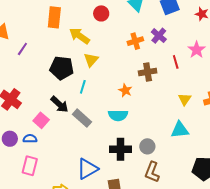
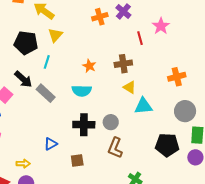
brown cross: (148, 72) -> (123, 64), moved
yellow triangle: (185, 99) -> (130, 87), moved, turned -32
blue triangle: (87, 169) -> (51, 144), size x0.6

